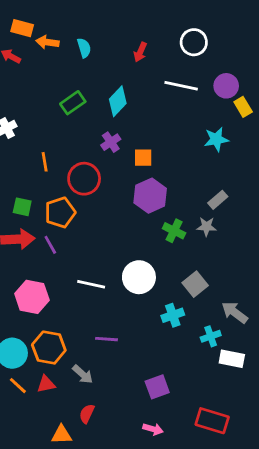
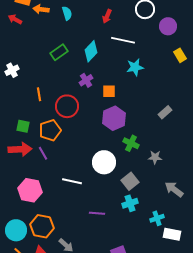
white line: (181, 86) -> (123, 40), moved
purple circle: (226, 86) -> (168, 26), moved
cyan star: (216, 139) -> (135, 67), moved
gray rectangle: (218, 200) -> (165, 112), moved
gray star: (206, 227) -> (155, 157), moved
white circle: (139, 277) -> (104, 162), moved
gray square: (195, 284) -> (130, 181), moved
gray arrow: (235, 312) -> (174, 189), moved
purple line: (107, 339) -> (97, 213), moved

